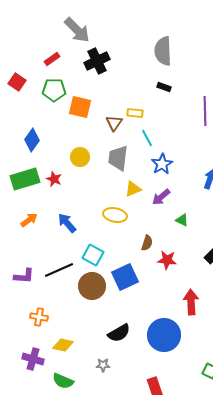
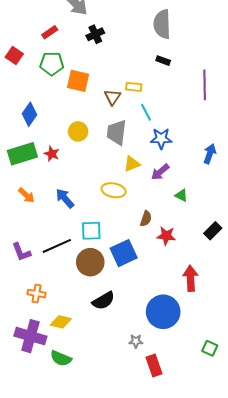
black cross: (97, 61) -> (95, 34), size x0.7
blue star: (162, 164) -> (161, 139), turned 30
orange arrow: (29, 220) -> (26, 195), turned 78
cyan square: (93, 255) -> (91, 231), turned -30
purple L-shape: (24, 276) -> (21, 252), turned 65
black semicircle: (119, 333) -> (103, 301), moved
purple cross: (33, 359) -> (30, 336), size x1.4
gray star: (103, 365) -> (136, 341), moved

